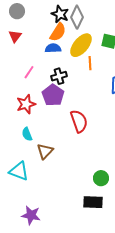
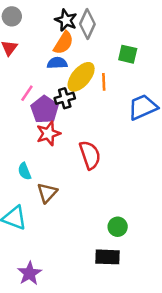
yellow ellipse: (81, 45) -> (81, 77), moved
purple pentagon: (53, 95) -> (45, 110), moved
red star: (26, 104) -> (48, 134), moved
purple star: (31, 215) -> (29, 273), turned 30

